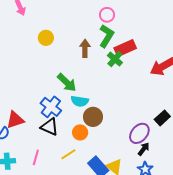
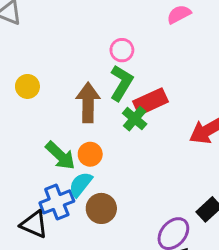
brown arrow: (85, 48) -> (88, 103), size x1.4
cyan semicircle: (80, 101) -> (81, 184), turned 120
blue cross: (51, 107) -> (57, 202), moved, turned 30
orange circle: (80, 132) -> (90, 154), moved

